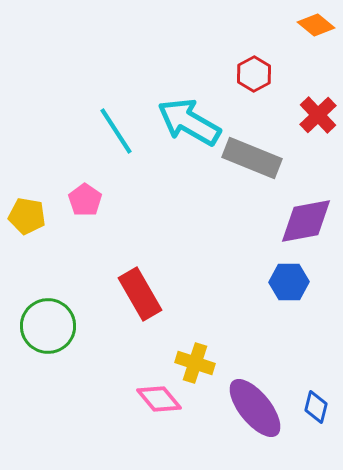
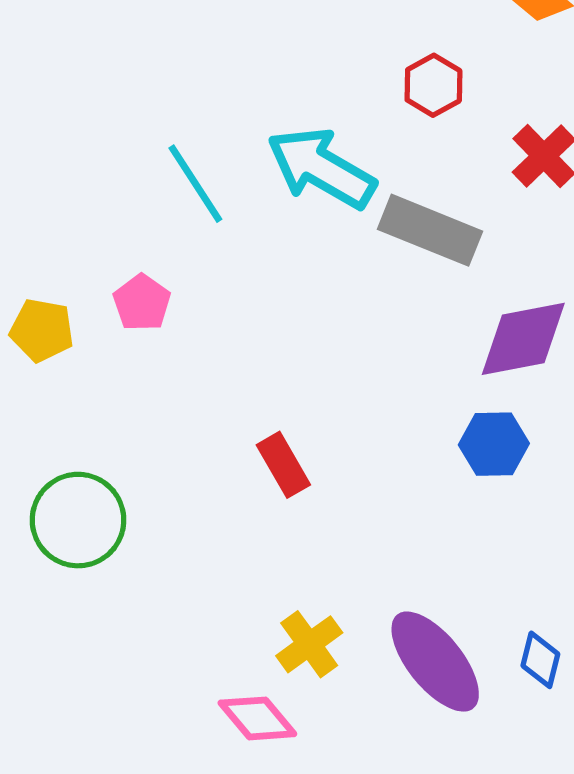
red rectangle: (140, 294) -> (283, 465), moved, size x0.7
yellow cross: (195, 363) -> (309, 644), moved, turned 36
pink diamond: (159, 399) -> (257, 718), moved

